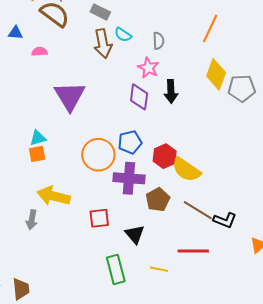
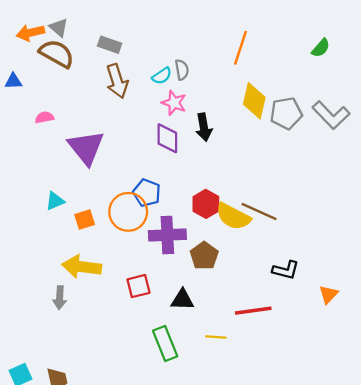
cyan semicircle: (123, 35) -> (162, 76), moved, turned -60
pink semicircle: (40, 52) -> (44, 117), moved
blue pentagon: (130, 142) -> (147, 193), moved, turned -30
orange square: (37, 154) -> (85, 219), moved
brown line: (198, 210) -> (259, 211), moved
black triangle: (135, 234) -> (182, 300), turned -40

